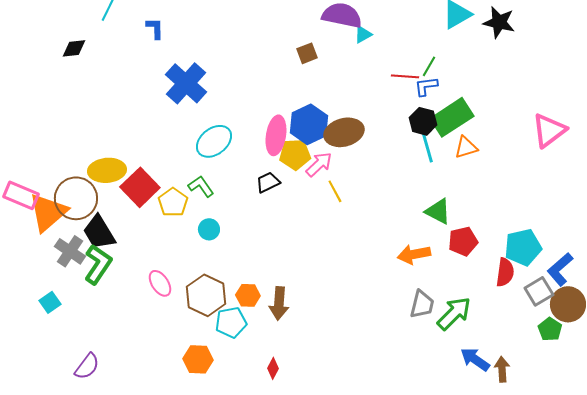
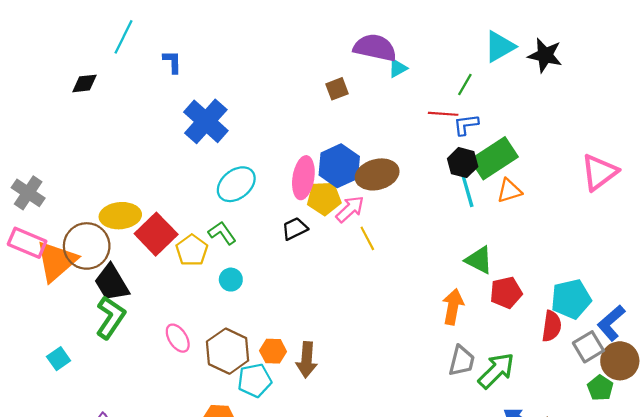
green line: (429, 66) -> (465, 85), moved
gray cross: (70, 251) -> (28, 193), moved
orange arrow: (414, 254) -> (453, 307), turned 112

